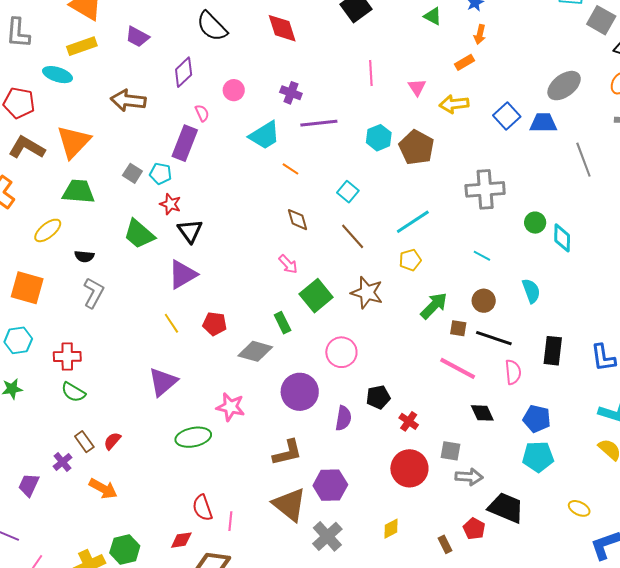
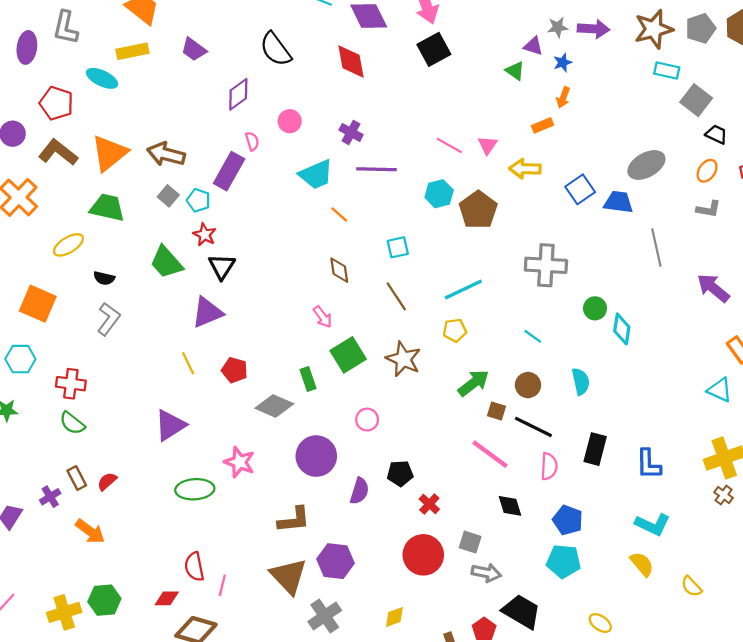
pink line: (371, 73) -> (449, 145), moved, turned -65
brown arrow: (128, 100) -> (166, 154), moved
cyan square: (348, 192) -> (398, 247), turned 30
pink circle: (341, 352) -> (367, 420), size x0.7

